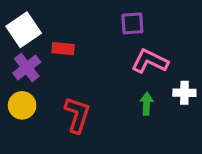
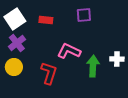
red rectangle: (63, 49) -> (46, 20), moved
pink L-shape: (150, 61) -> (69, 51), moved
green arrow: (147, 104) -> (93, 66), size x1.5

